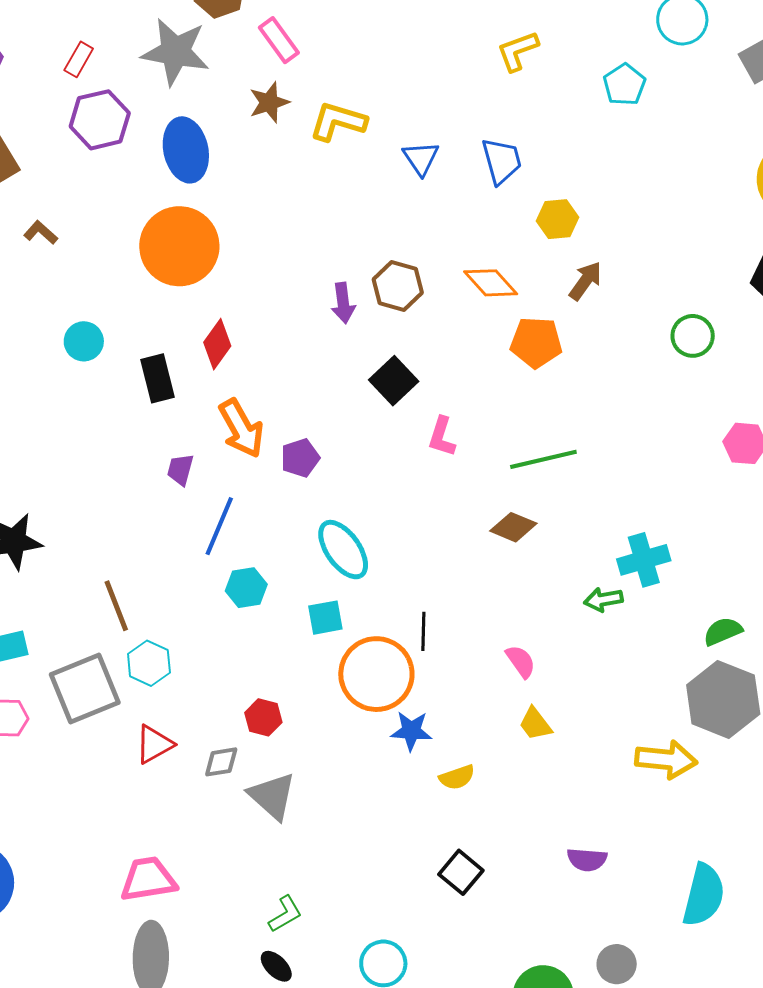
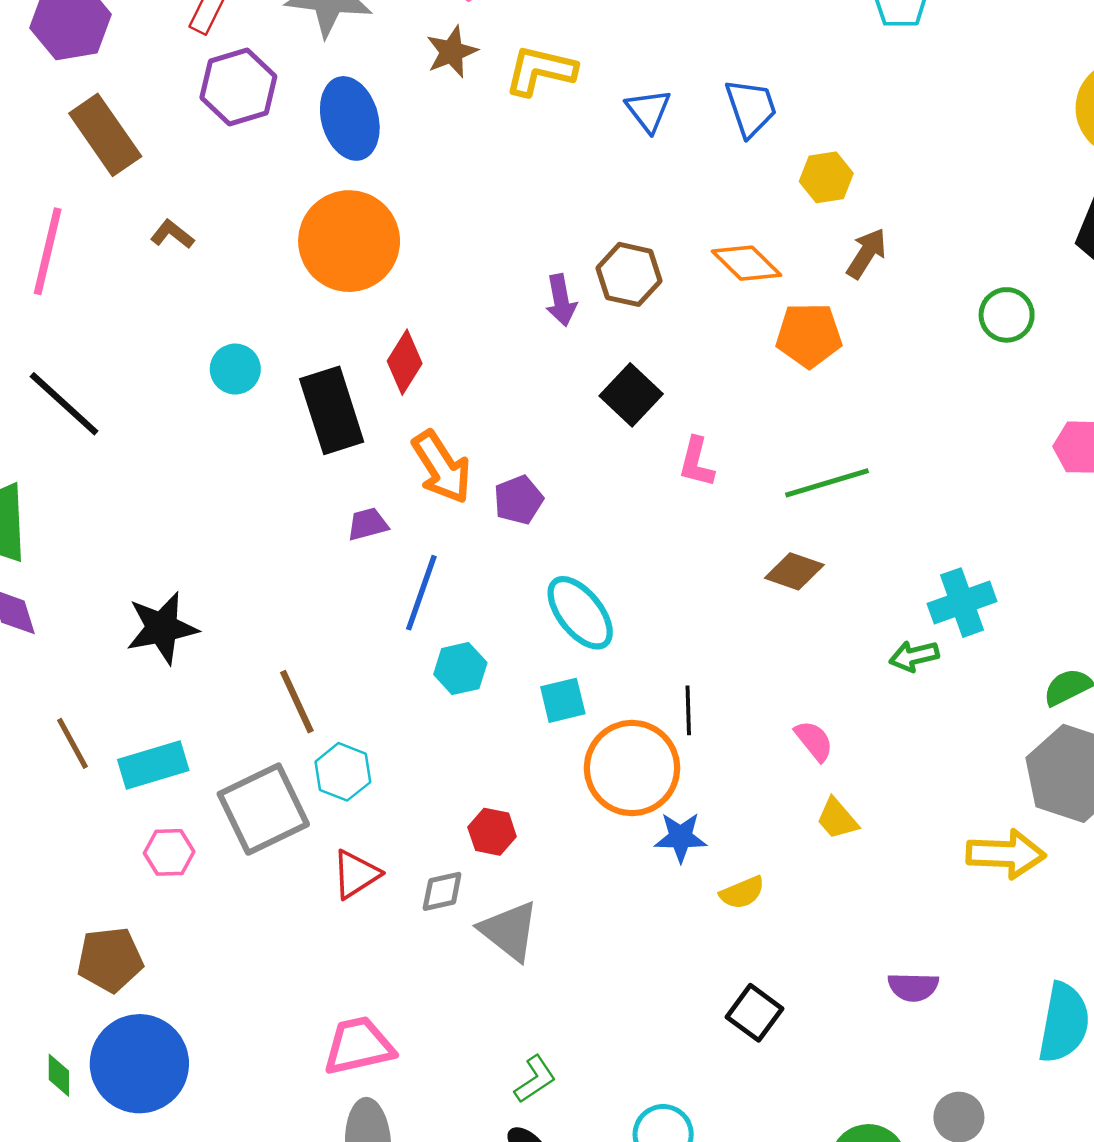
black rectangle: (158, 378) -> (332, 410), size x1.4
purple trapezoid: (180, 470) -> (368, 524), turned 64

